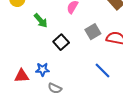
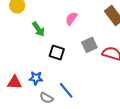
black square: (61, 42) -> (57, 53), turned -35
blue line: (103, 70) -> (66, 90), moved

